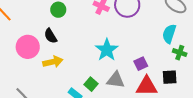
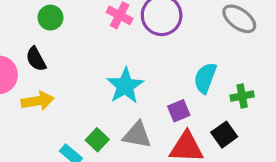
cyan semicircle: (169, 34) -> (205, 78), moved
green cross: (180, 53) -> (242, 96), turned -32
black square: (170, 77) -> (224, 135), turned -35

